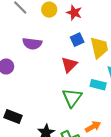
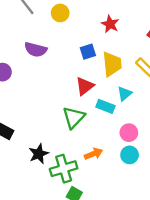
red star: (74, 13) -> (110, 24), moved
red triangle: (69, 65) -> (85, 86), moved

